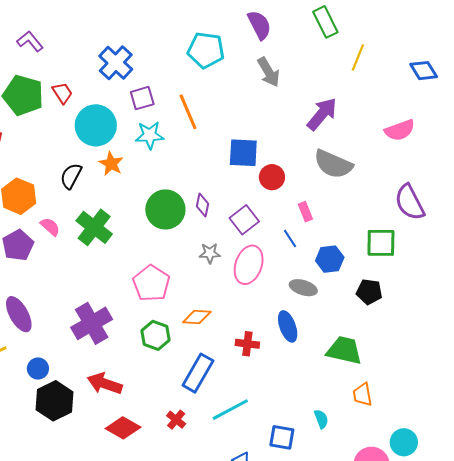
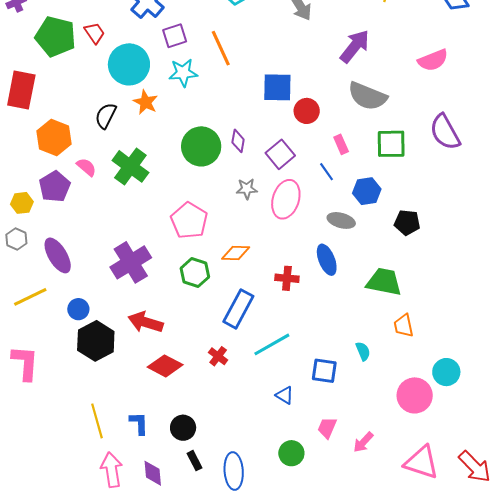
green square: (381, 243) -> (391, 144), moved

